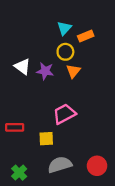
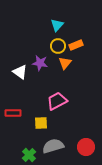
orange rectangle: (86, 36) -> (76, 45), moved
white triangle: (23, 66) -> (20, 72), moved
green cross: (19, 173) -> (29, 155), moved

